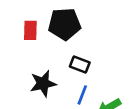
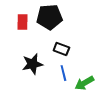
blue line: (82, 95) -> (63, 73), turned -35

